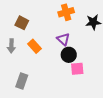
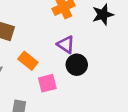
pink square: (77, 69) -> (47, 83), moved

